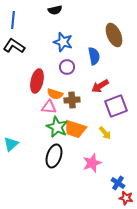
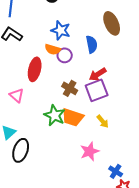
orange semicircle: (55, 94) -> (53, 49), moved
brown cross: (72, 100) -> (70, 88), turned 35
purple square: (116, 106) -> (97, 90), moved
pink triangle: (49, 107) -> (17, 95), moved, turned 35
black ellipse: (54, 156) -> (21, 150), moved

